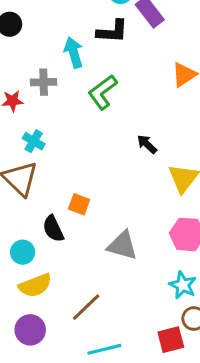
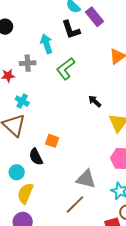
black L-shape: (112, 31) -> (71, 30), turned 70
gray triangle: (122, 245) -> (86, 179), moved
yellow semicircle: (35, 285) -> (25, 193), turned 135
brown line: (86, 307) -> (75, 204), moved

